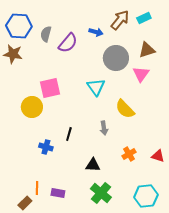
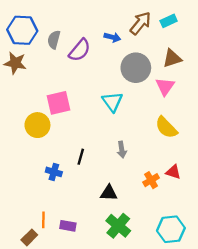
yellow semicircle: (125, 109) -> (166, 127), moved
red triangle: (158, 156) -> (173, 172), moved

